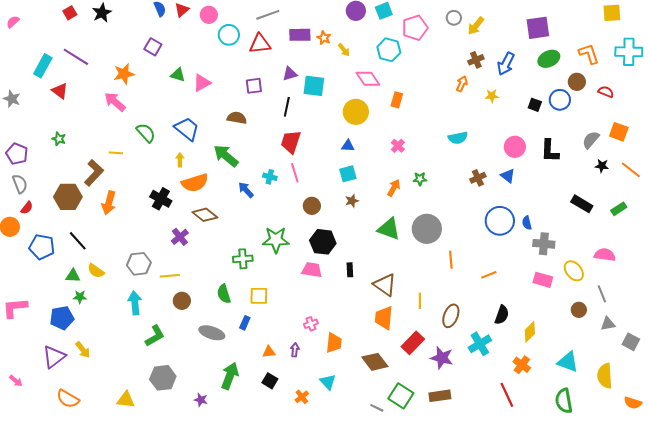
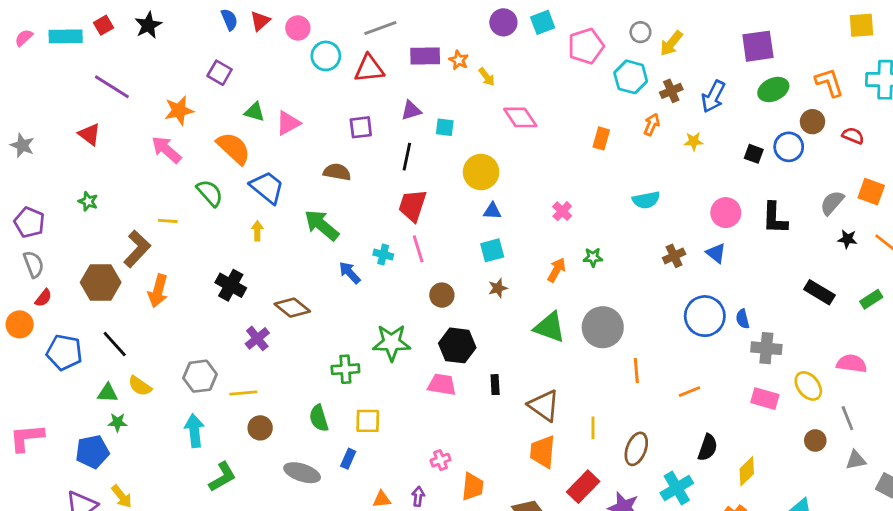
cyan hexagon: (389, 50) -> (631, 77), moved
cyan rectangle: (43, 66) -> (66, 36), moved, turned 60
cyan square: (314, 86) -> (445, 127), size x0.6
orange rectangle: (397, 100) -> (601, 138), moved
yellow circle: (356, 112) -> (481, 172), moved
orange semicircle: (195, 183) -> (234, 148), moved, turned -120

